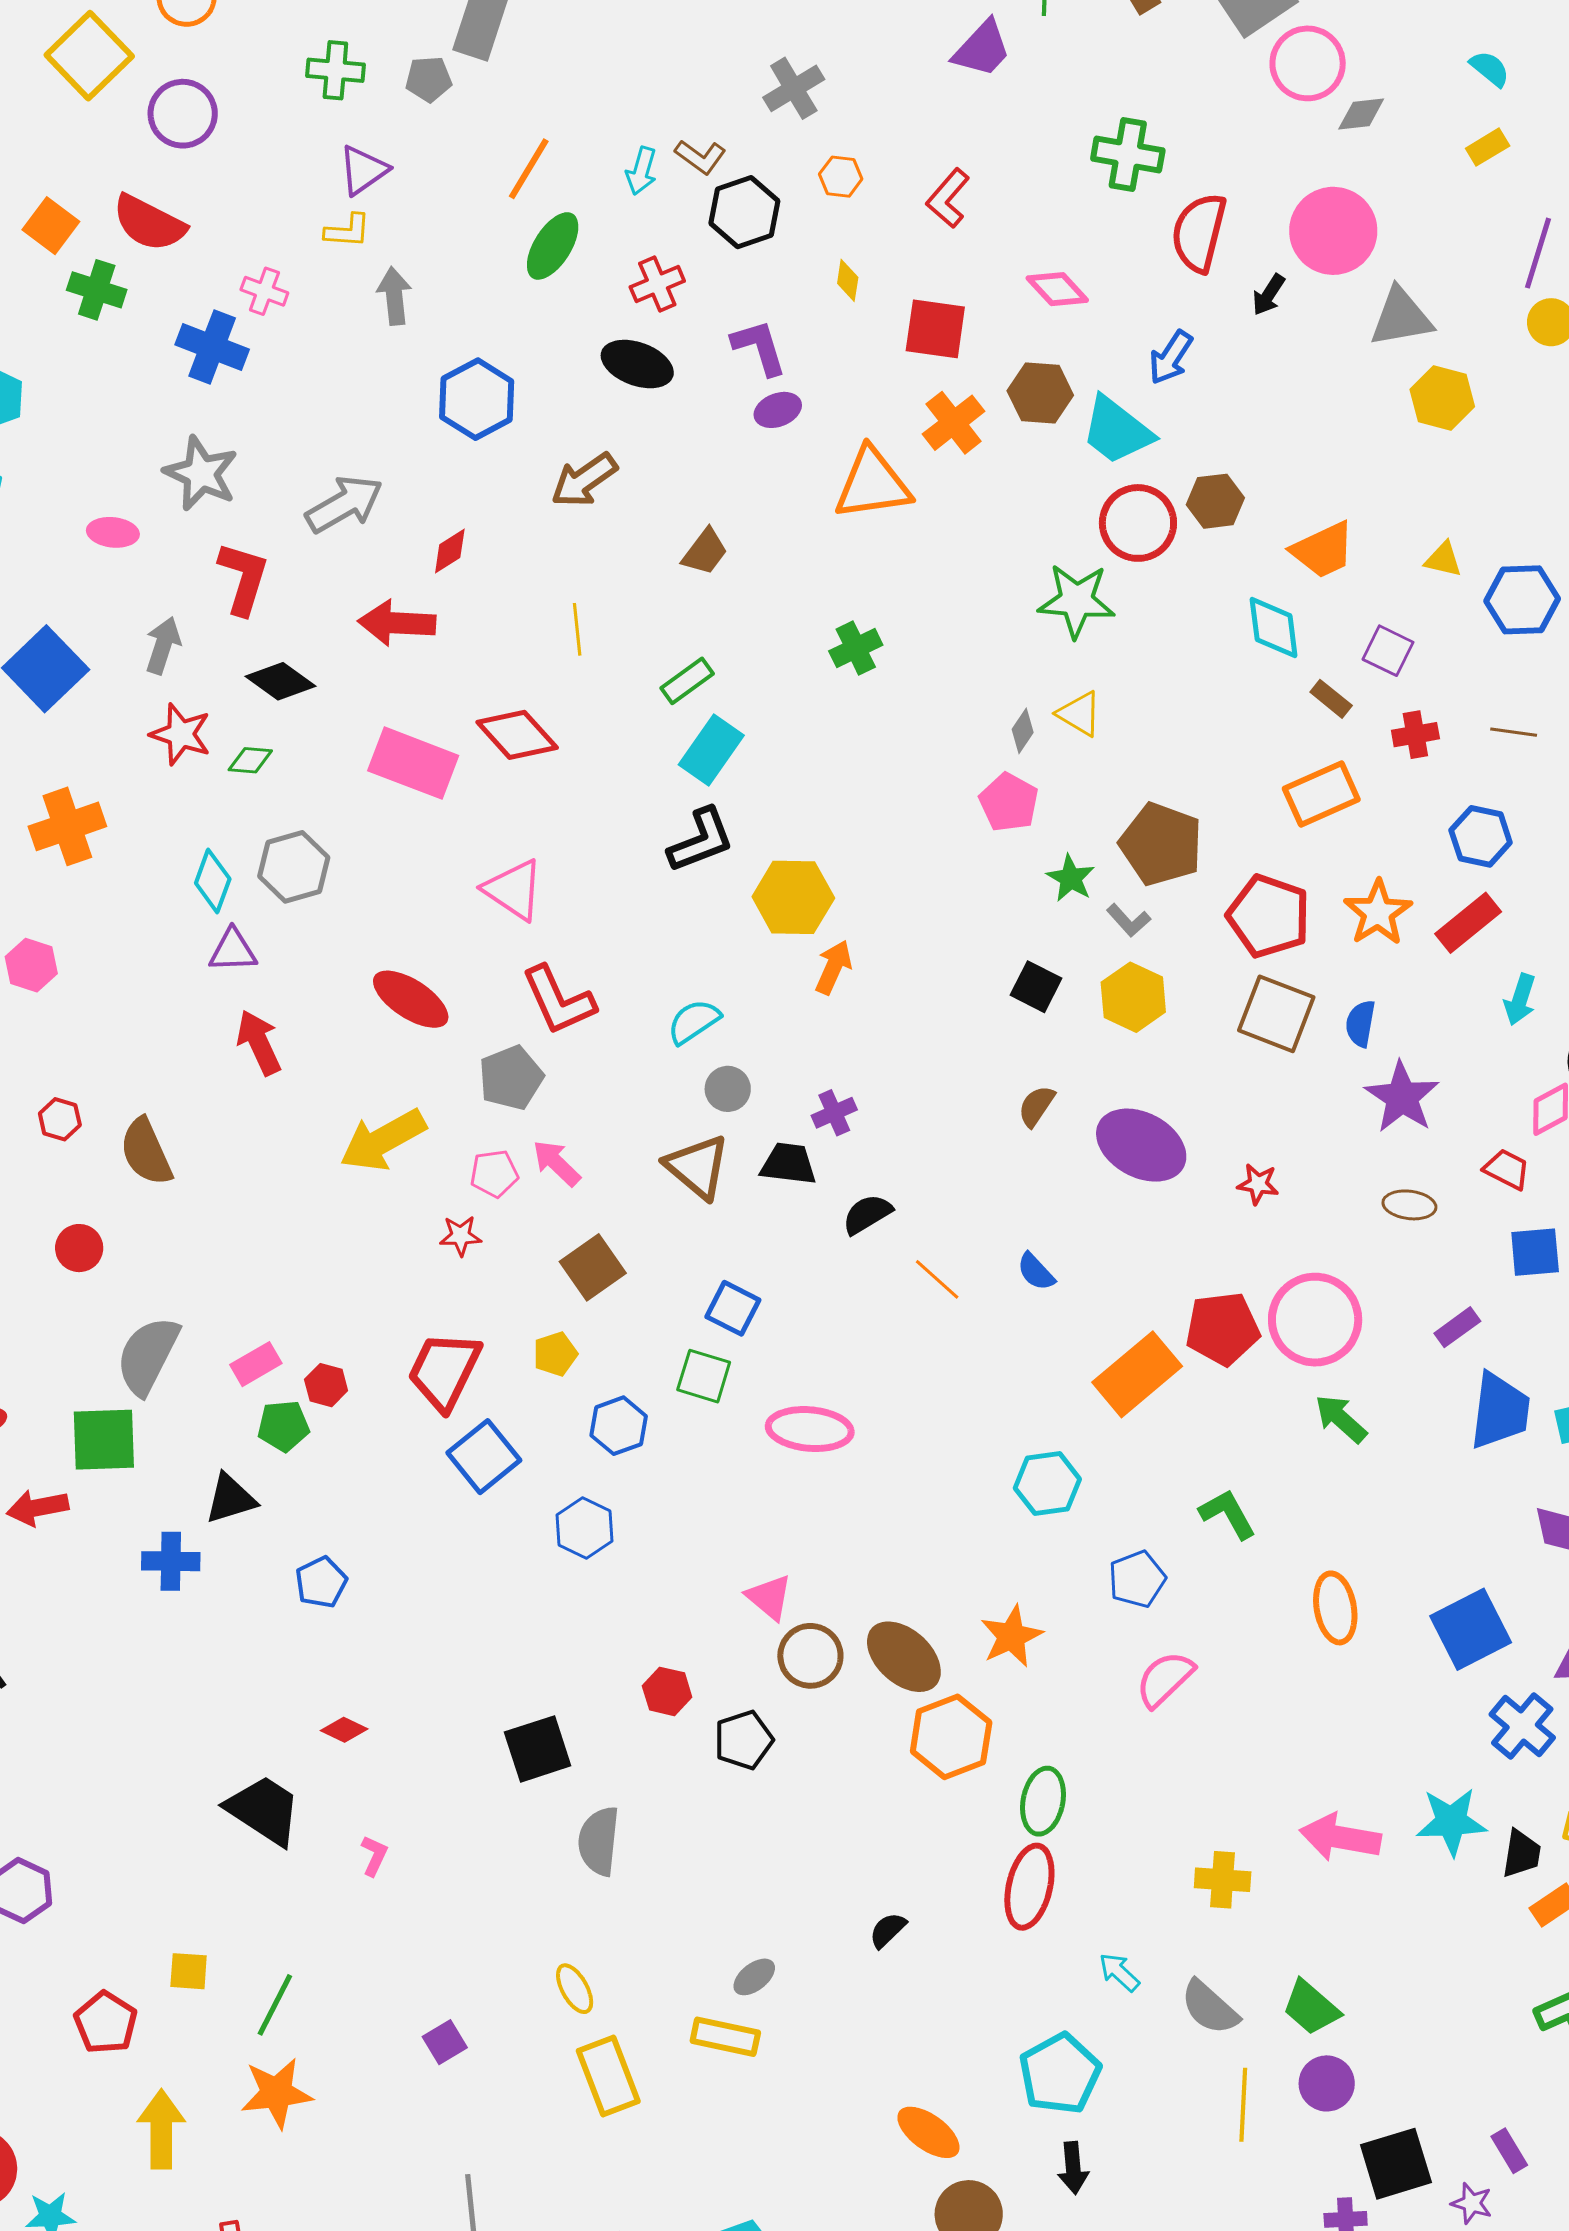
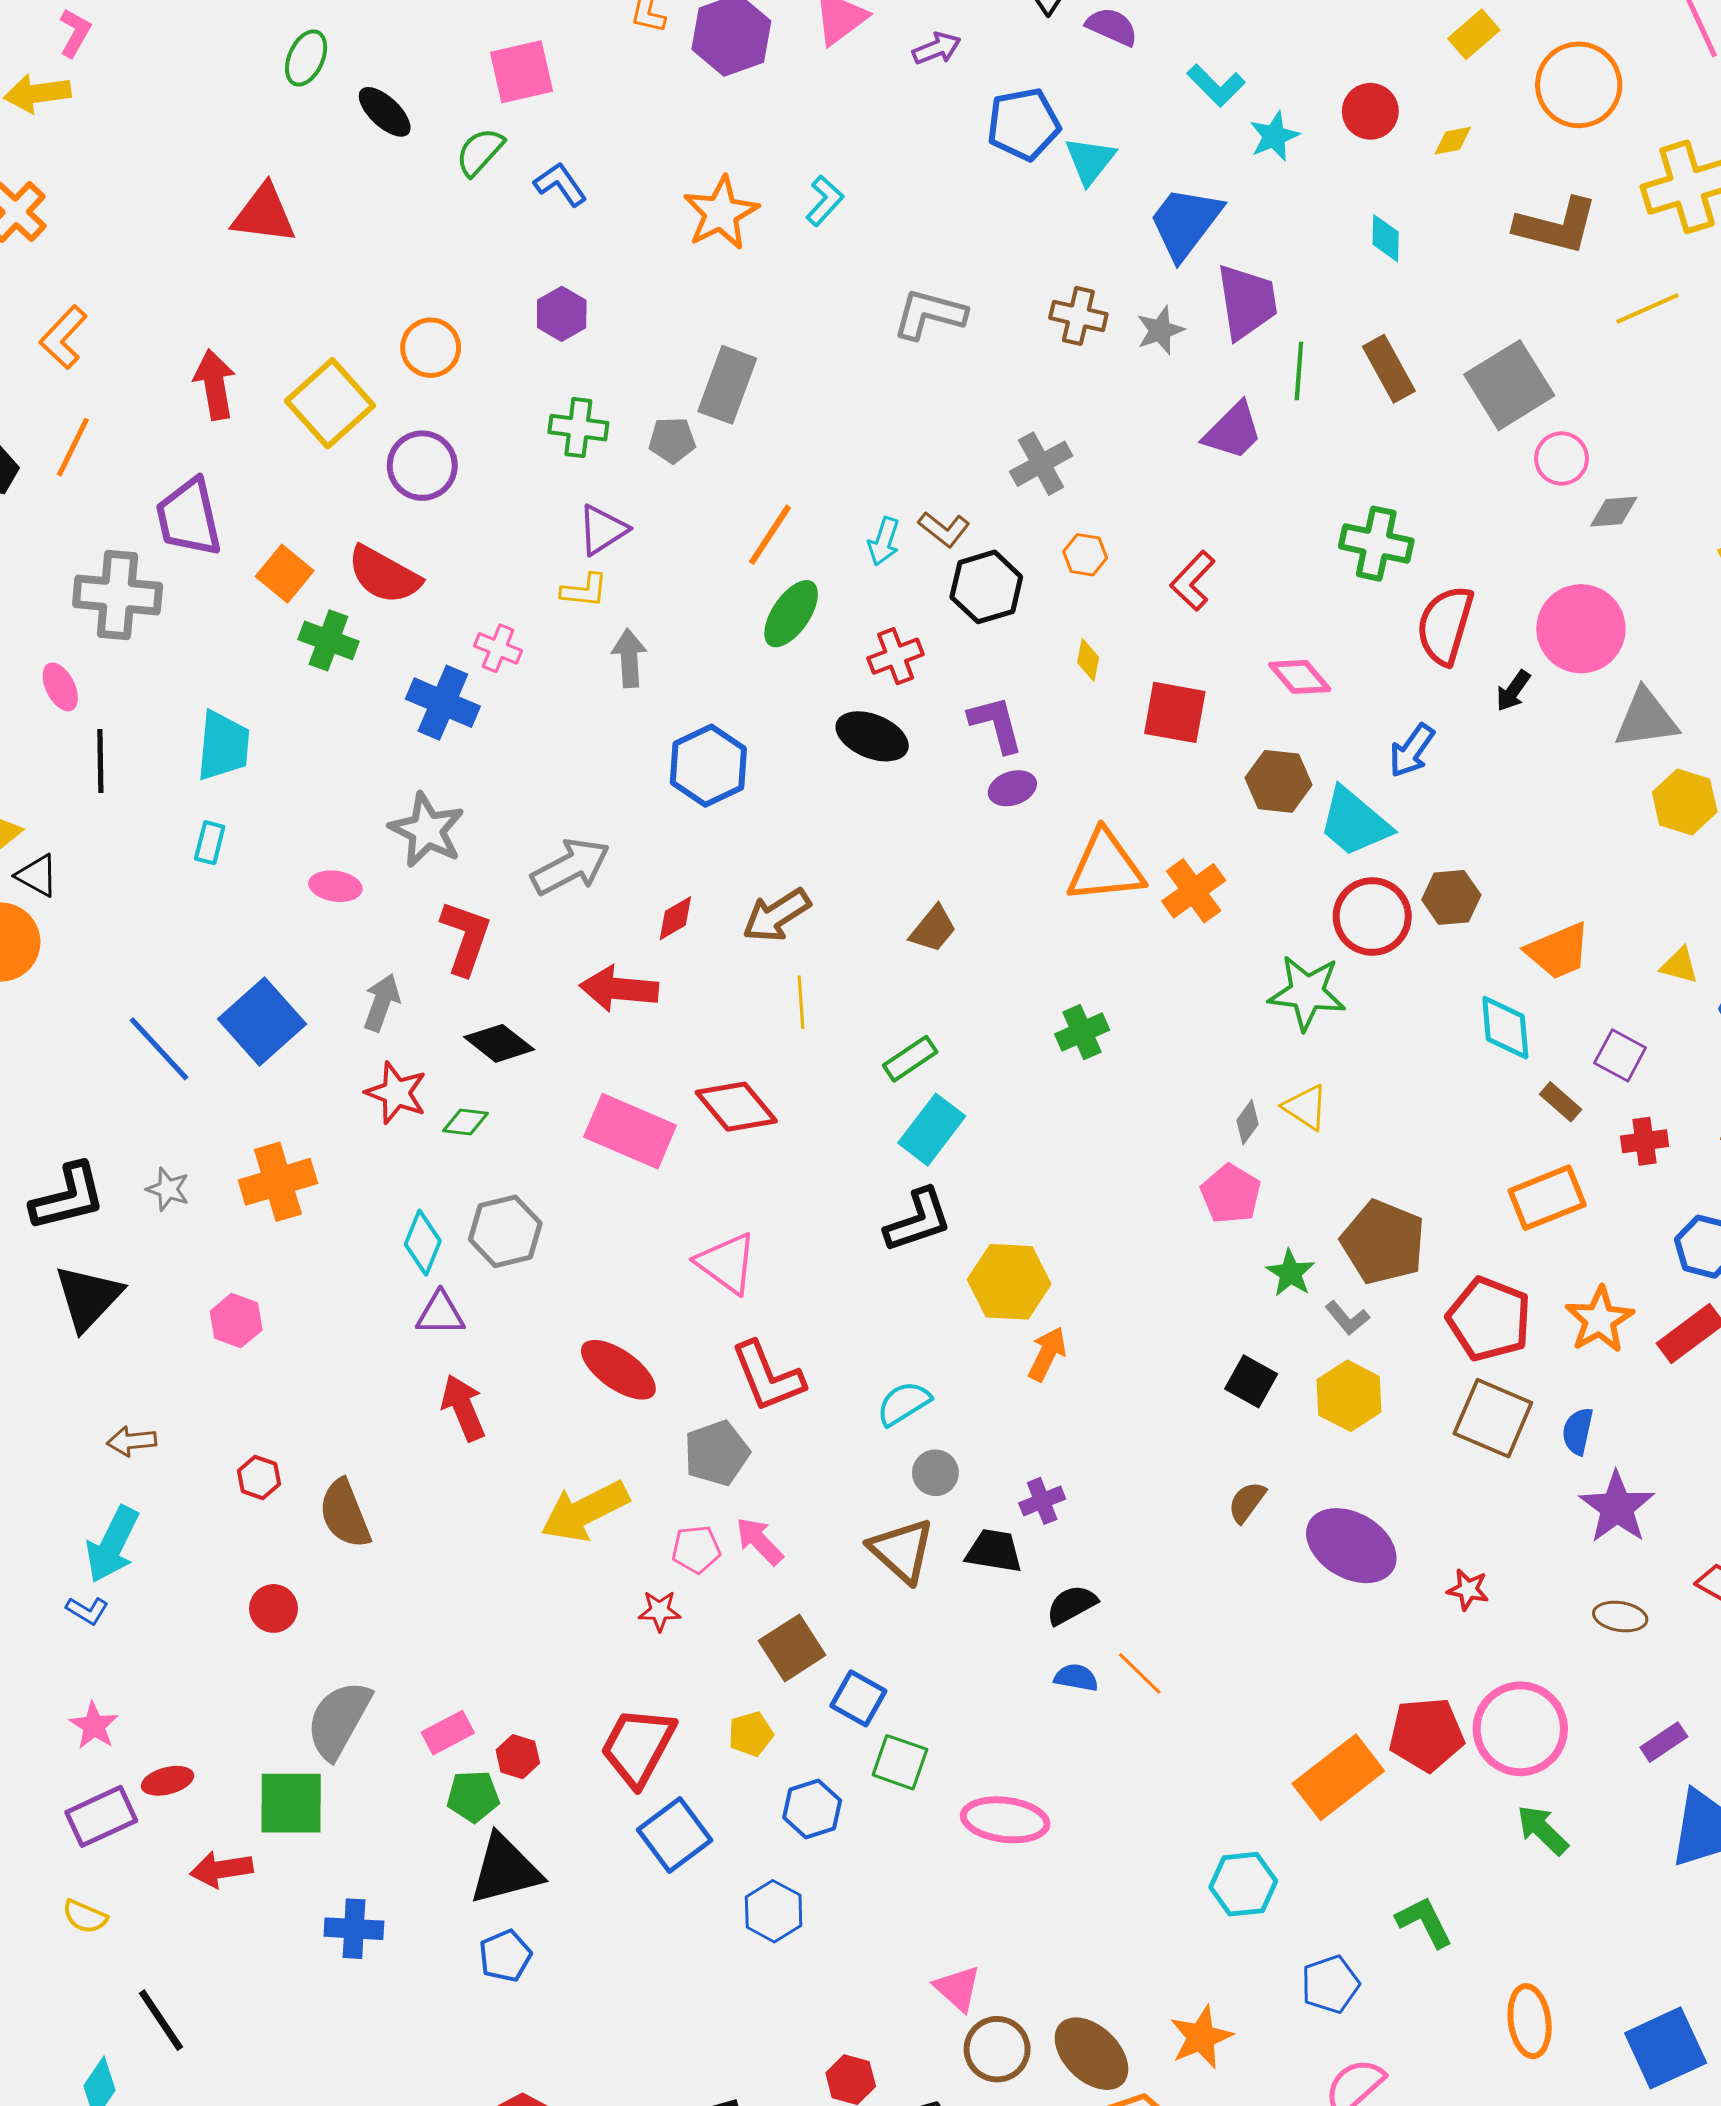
pink circle: (1308, 63) -> (1562, 459), size x0.7
orange cross: (954, 423) -> (1194, 891), moved
brown arrow: (584, 480) -> (776, 915), moved
blue semicircle: (1036, 1272) -> (1076, 1678), moved, turned 141
blue square: (733, 1308) -> (858, 1698), moved
black triangle: (231, 1499) -> (505, 1870), moved, size x1.4

